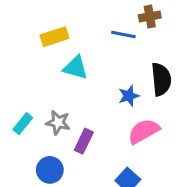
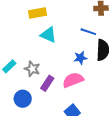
blue line: (123, 34) -> (88, 32), moved
pink semicircle: (144, 131) -> (73, 80), moved

